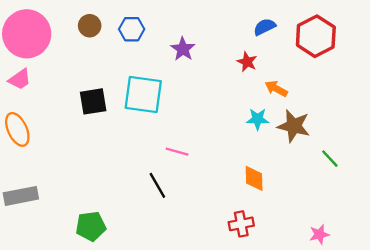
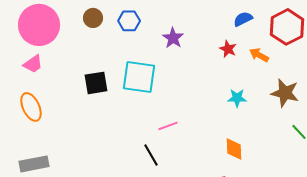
orange arrow: (276, 89) -> (259, 55), moved
brown star: (294, 126) -> (285, 93), moved
pink line: (177, 152) -> (168, 126), turned -36

